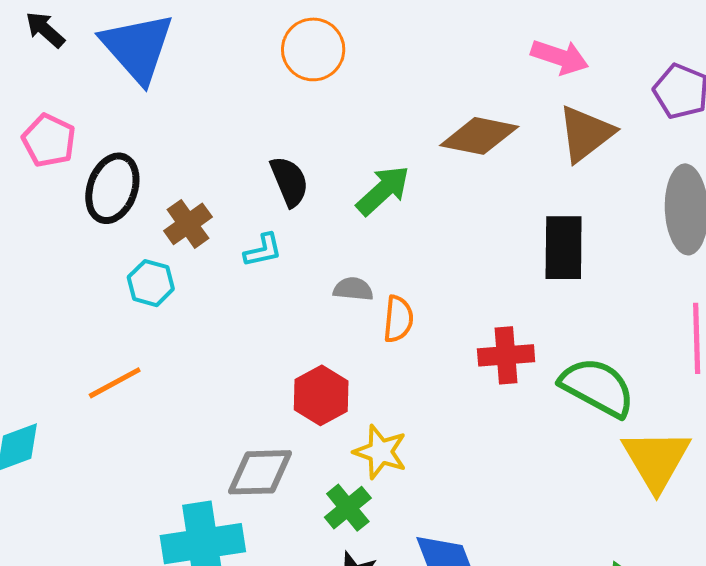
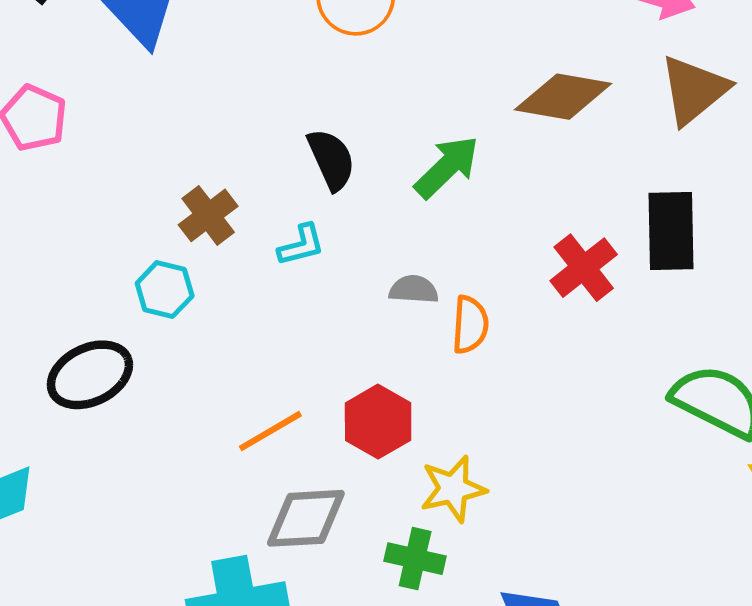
black ellipse: (112, 188) -> (90, 375), moved, turned 46
red cross: (506, 355) -> (584, 268), moved, turned -32
orange line: (115, 383) -> (270, 431), moved
yellow star: (380, 452) -> (453, 489), turned -30
green cross: (348, 508) -> (415, 559), turned -36

